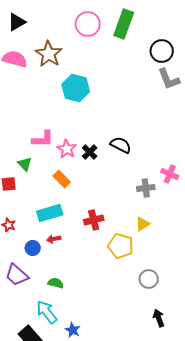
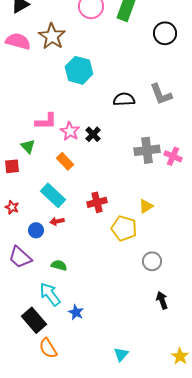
gray L-shape: (169, 79) -> (161, 94), moved
black semicircle: (121, 145) -> (124, 99), moved, turned -30
gray cross: (146, 188) -> (147, 150), moved, size x1.4
cyan rectangle: (50, 213) -> (53, 195), turned 60

